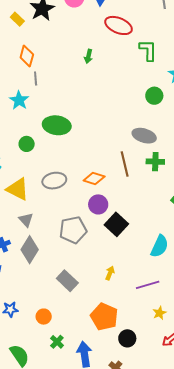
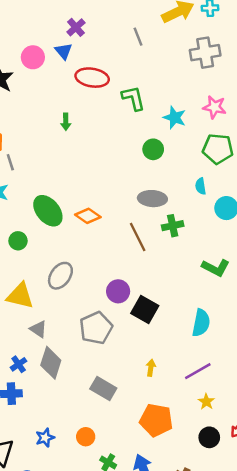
green ellipse: (57, 125) -> (48, 211), turned 56
orange diamond: (94, 179) -> (88, 216), moved, turned 30
gray ellipse: (54, 181) -> (60, 276), turned -30
yellow star: (159, 313) -> (206, 402), moved
black circle: (127, 338) -> (209, 437), moved

